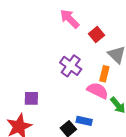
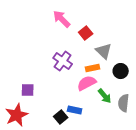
orange rectangle: (104, 74) -> (93, 68), turned 64
pink semicircle: (98, 91) -> (87, 83), turned -54

